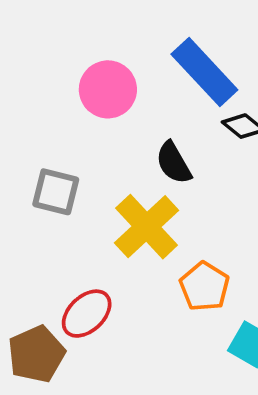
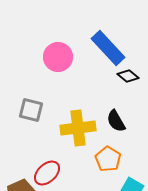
black semicircle: (174, 163) -> (116, 121), moved
yellow cross: (147, 227) -> (78, 128), turned 36

